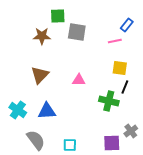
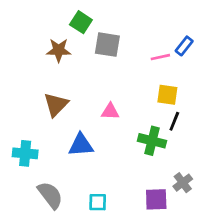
green square: (58, 16) -> (81, 22), turned 35
blue rectangle: (127, 25) -> (184, 46), moved
cyan cross: (18, 110) -> (25, 153), turned -30
blue triangle: (47, 111) -> (81, 145), moved

